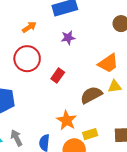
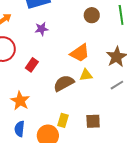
orange star: (67, 120) -> (20, 101), moved
yellow rectangle: (90, 134) -> (63, 120), turned -56

